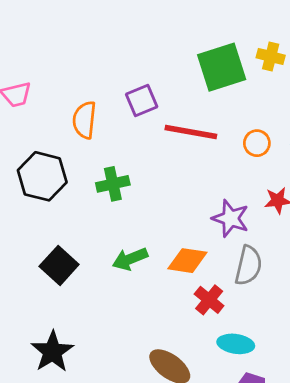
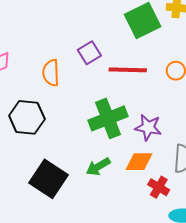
green cross: (113, 184) -> (108, 118), moved, size x1.6
purple star: (231, 218) -> (148, 127), moved
black square: (59, 265) -> (48, 179), size x1.4

